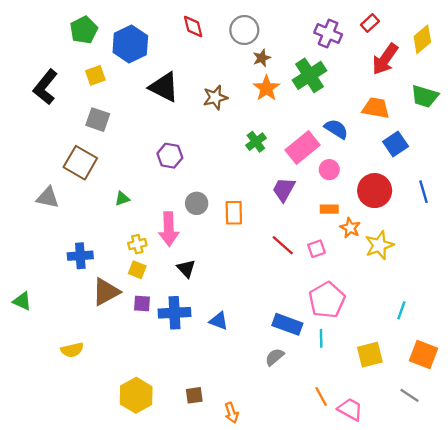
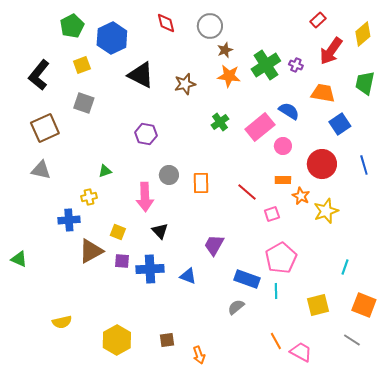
purple cross: (328, 34) -> (296, 65), moved, size x0.6
orange star: (266, 88) -> (229, 76), turned -30
green trapezoid: (425, 96) -> (365, 83), turned 85
brown square: (80, 163) -> (45, 128), moved, turned 36
purple trapezoid: (284, 189) -> (214, 245), moved
yellow cross: (137, 244) -> (89, 197), moved
red line: (283, 245) -> (247, 192), moved
yellow semicircle: (72, 350) -> (62, 322), moved

